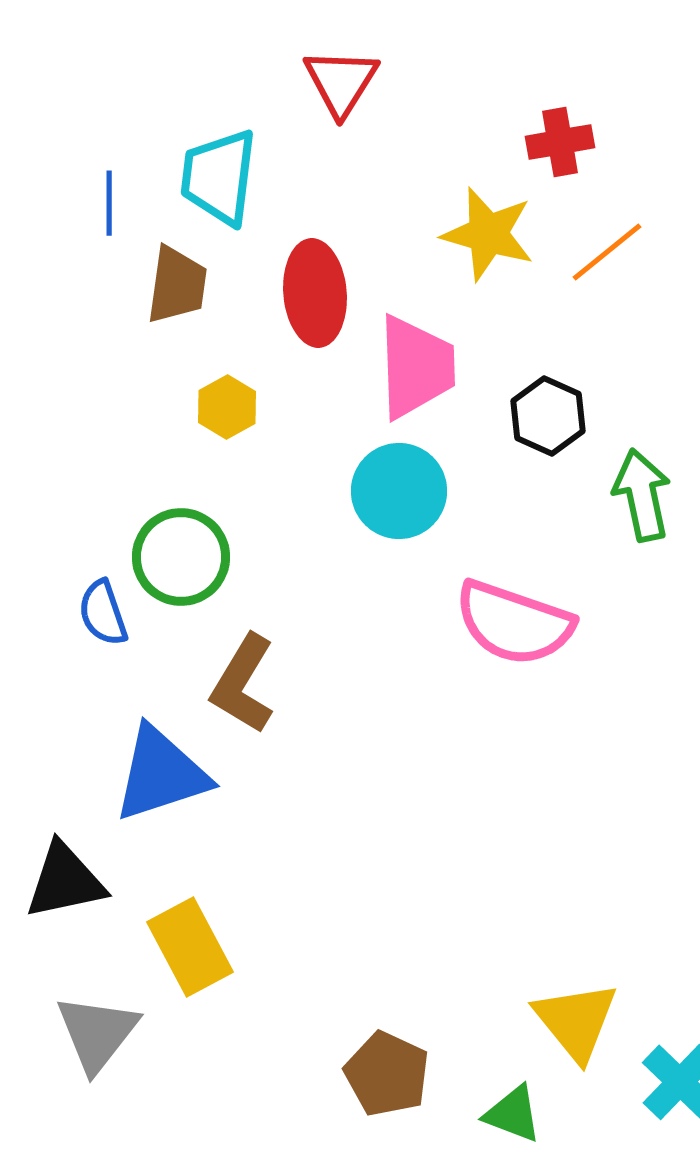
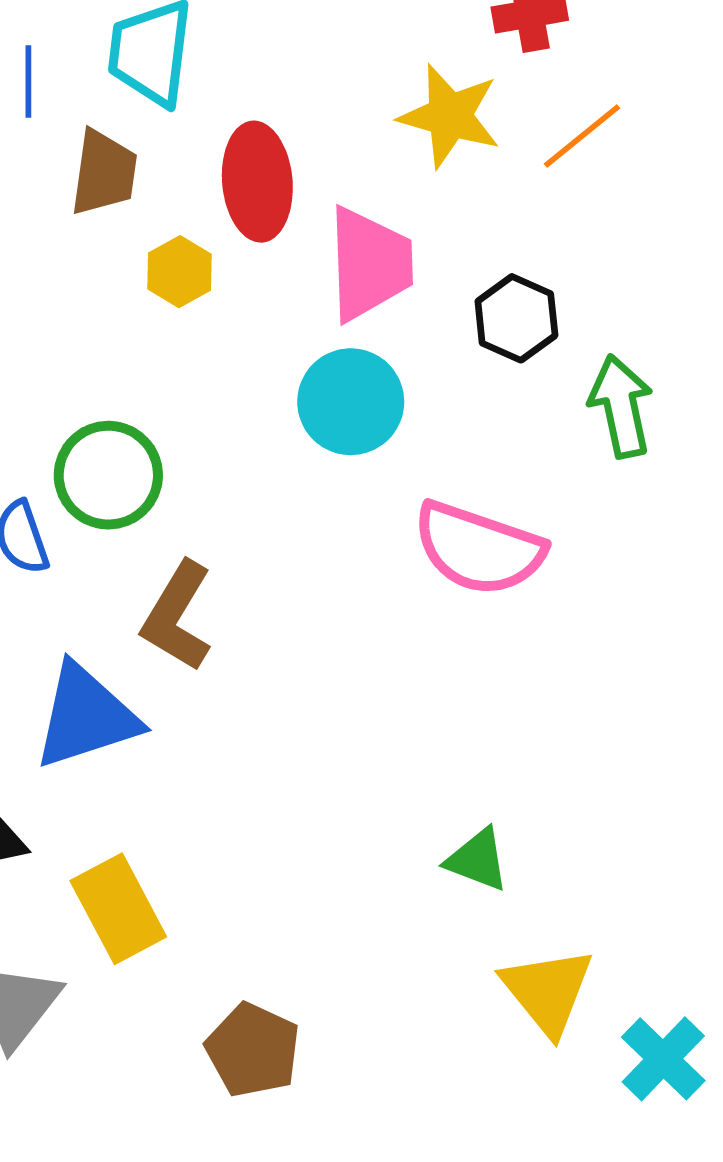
yellow hexagon: (227, 407) -> (180, 272), moved
brown pentagon: (387, 1074) -> (253, 1050), moved
green triangle: (513, 1114) -> (477, 860), moved

